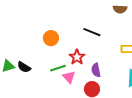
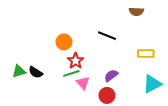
red star: (77, 57) -> (76, 61), moved
purple semicircle: (96, 70) -> (111, 76), turned 64

